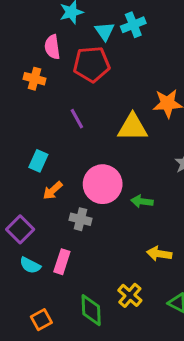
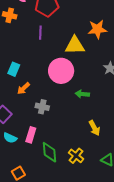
purple line: (77, 119) -> (40, 33), moved, turned 32
pink circle: (103, 184) -> (61, 71), moved
yellow arrow: (159, 254) -> (94, 128), turned -126
green diamond: (91, 310) -> (50, 152), moved

